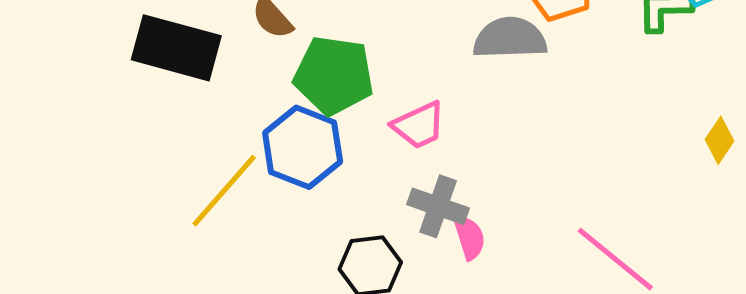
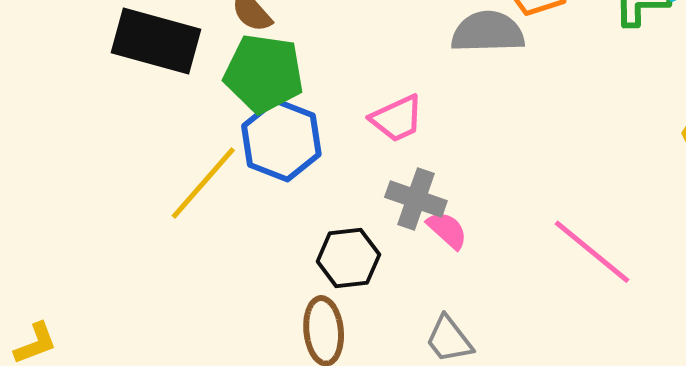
green pentagon: (334, 75) -> (264, 73), moved
pink semicircle: (470, 237) -> (447, 230), turned -30

